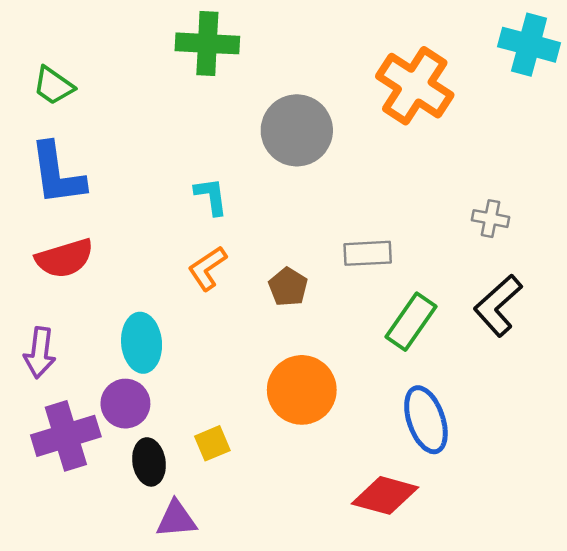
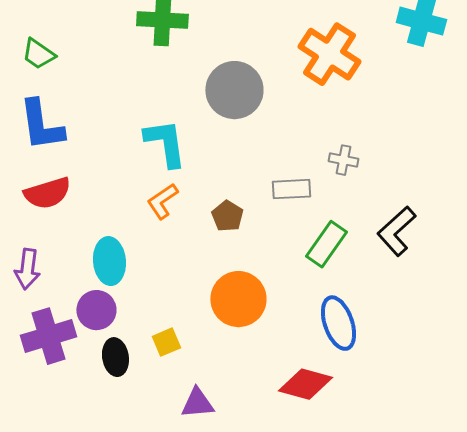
cyan L-shape: (211, 196) -> (165, 143), size x1.6
gray cross: (491, 219) -> (343, 160), moved
purple triangle: (176, 519) -> (197, 403), moved

